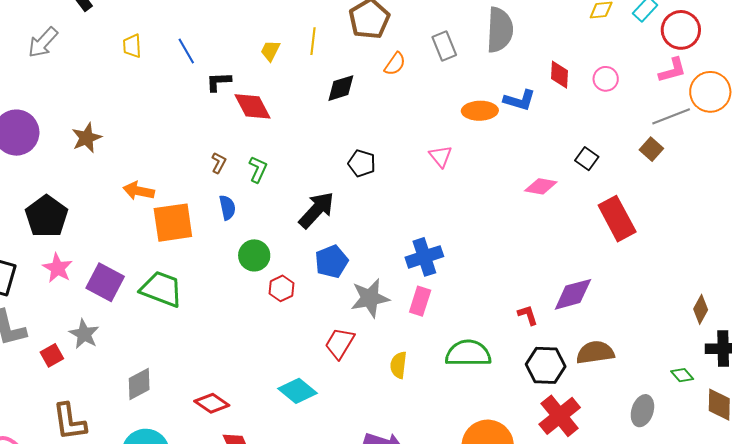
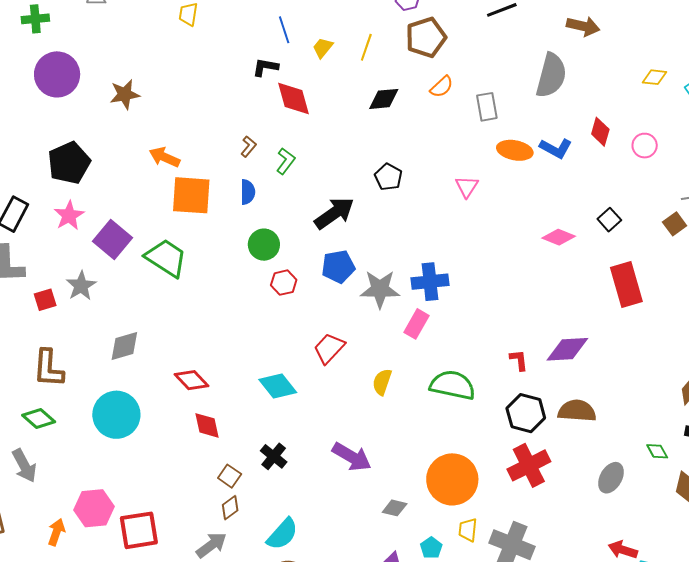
gray rectangle: (444, 46) -> (487, 107), moved
blue line: (186, 51) -> (284, 30), moved
gray star: (370, 298) -> (380, 289), moved

